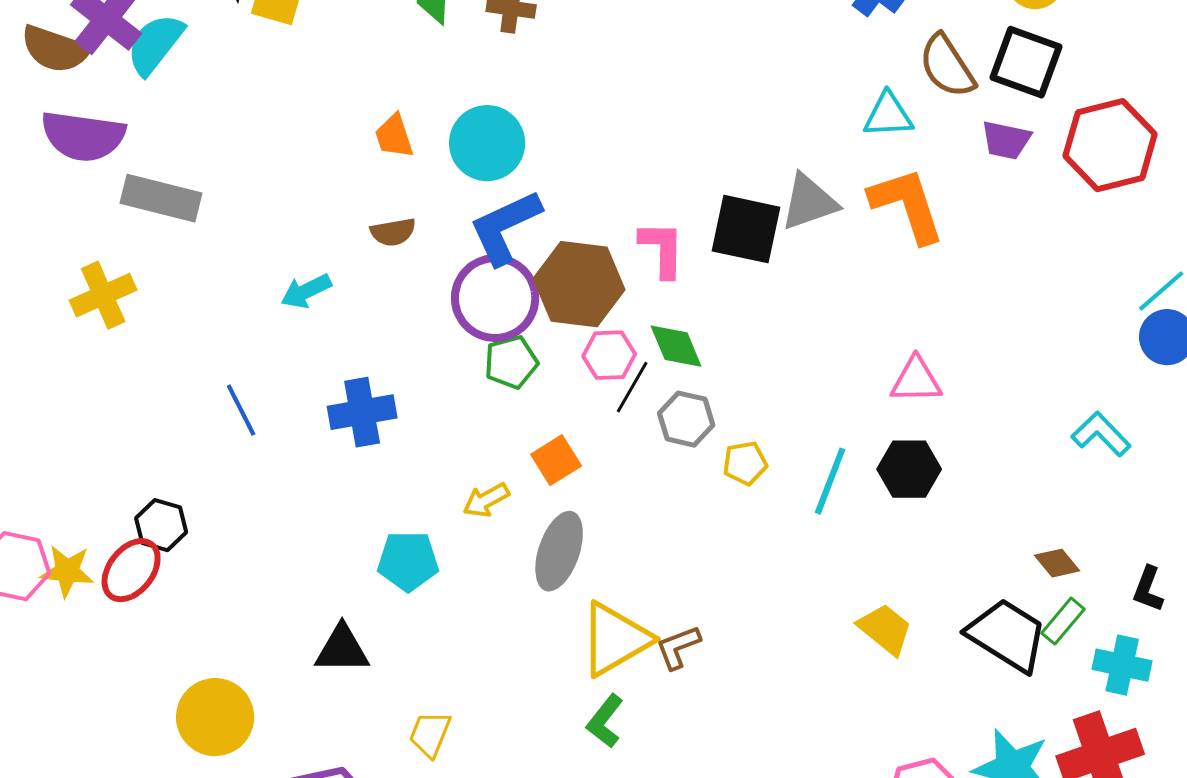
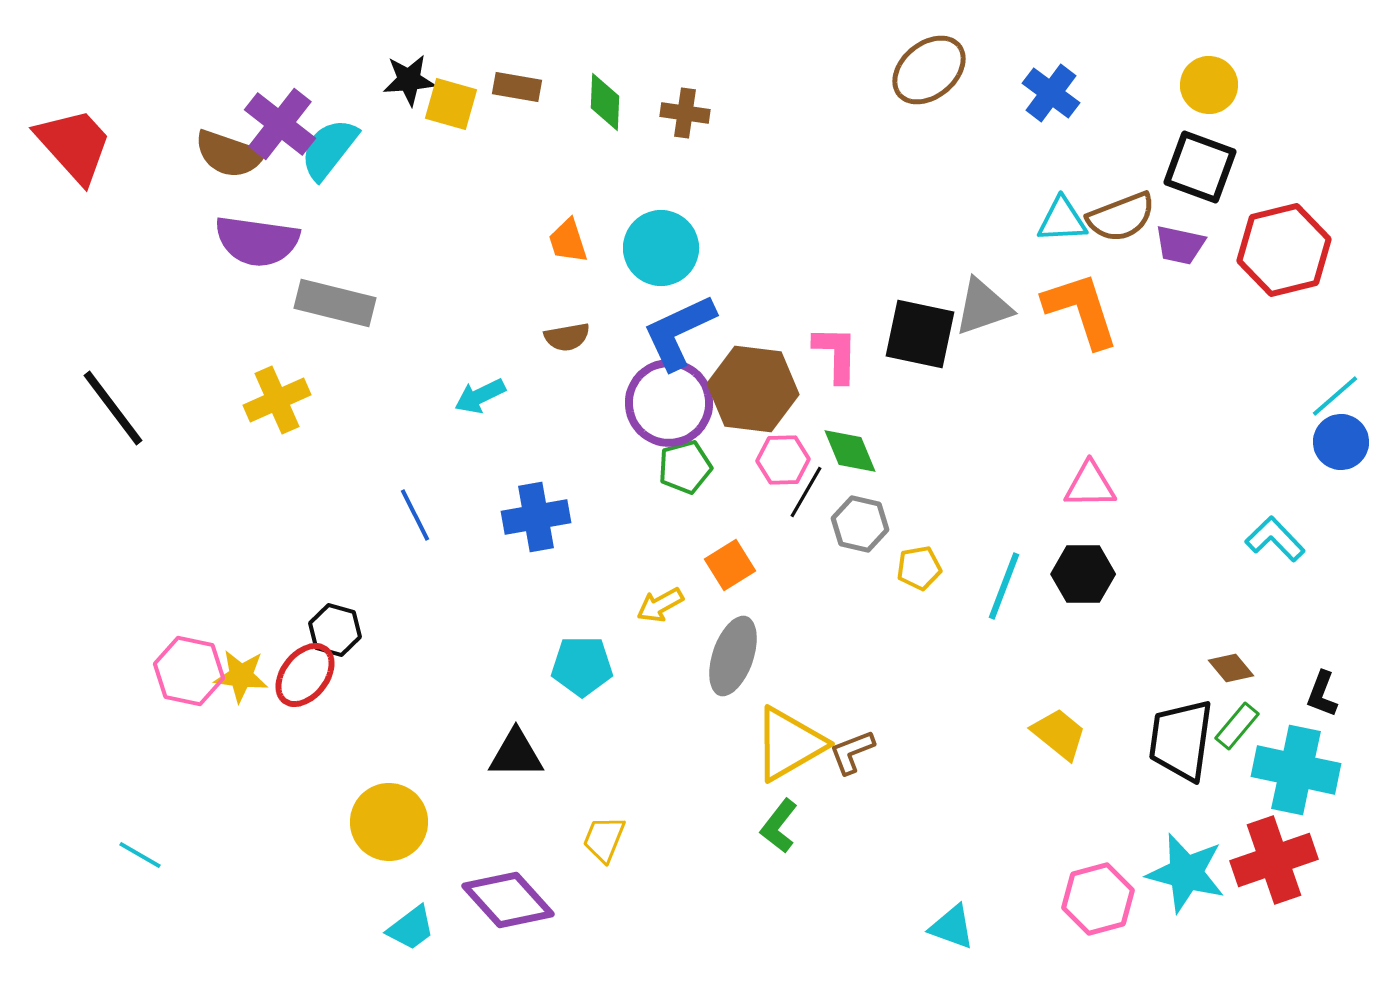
brown semicircle: (947, 66) -> (1121, 217), moved, turned -78
black trapezoid: (1007, 635) -> (1181, 740), turned -114
cyan cross: (1122, 665) -> (1296, 770), size x1.5

